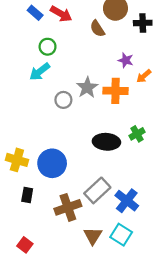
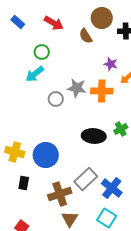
blue rectangle: (35, 13) -> (18, 22), moved
gray star: (87, 87) -> (77, 88), turned -30
brown triangle: (93, 236) -> (70, 219), moved

